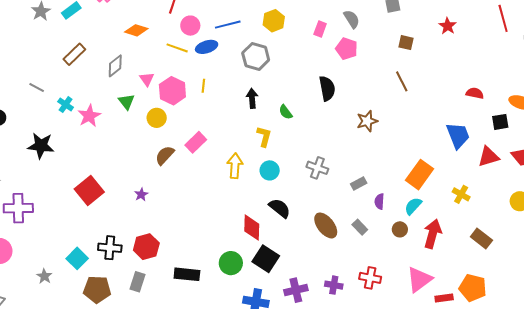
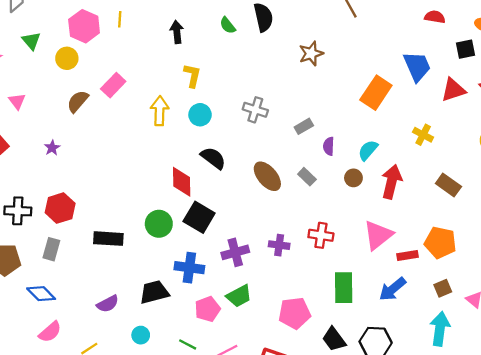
pink triangle: (147, 79) -> (17, 101), moved
green semicircle: (286, 112) -> (228, 25), moved
orange rectangle: (419, 175) -> (376, 93), moved

